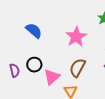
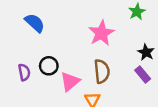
blue semicircle: (34, 31) -> (35, 23), moved
brown semicircle: (77, 68) -> (102, 71), turned 144

